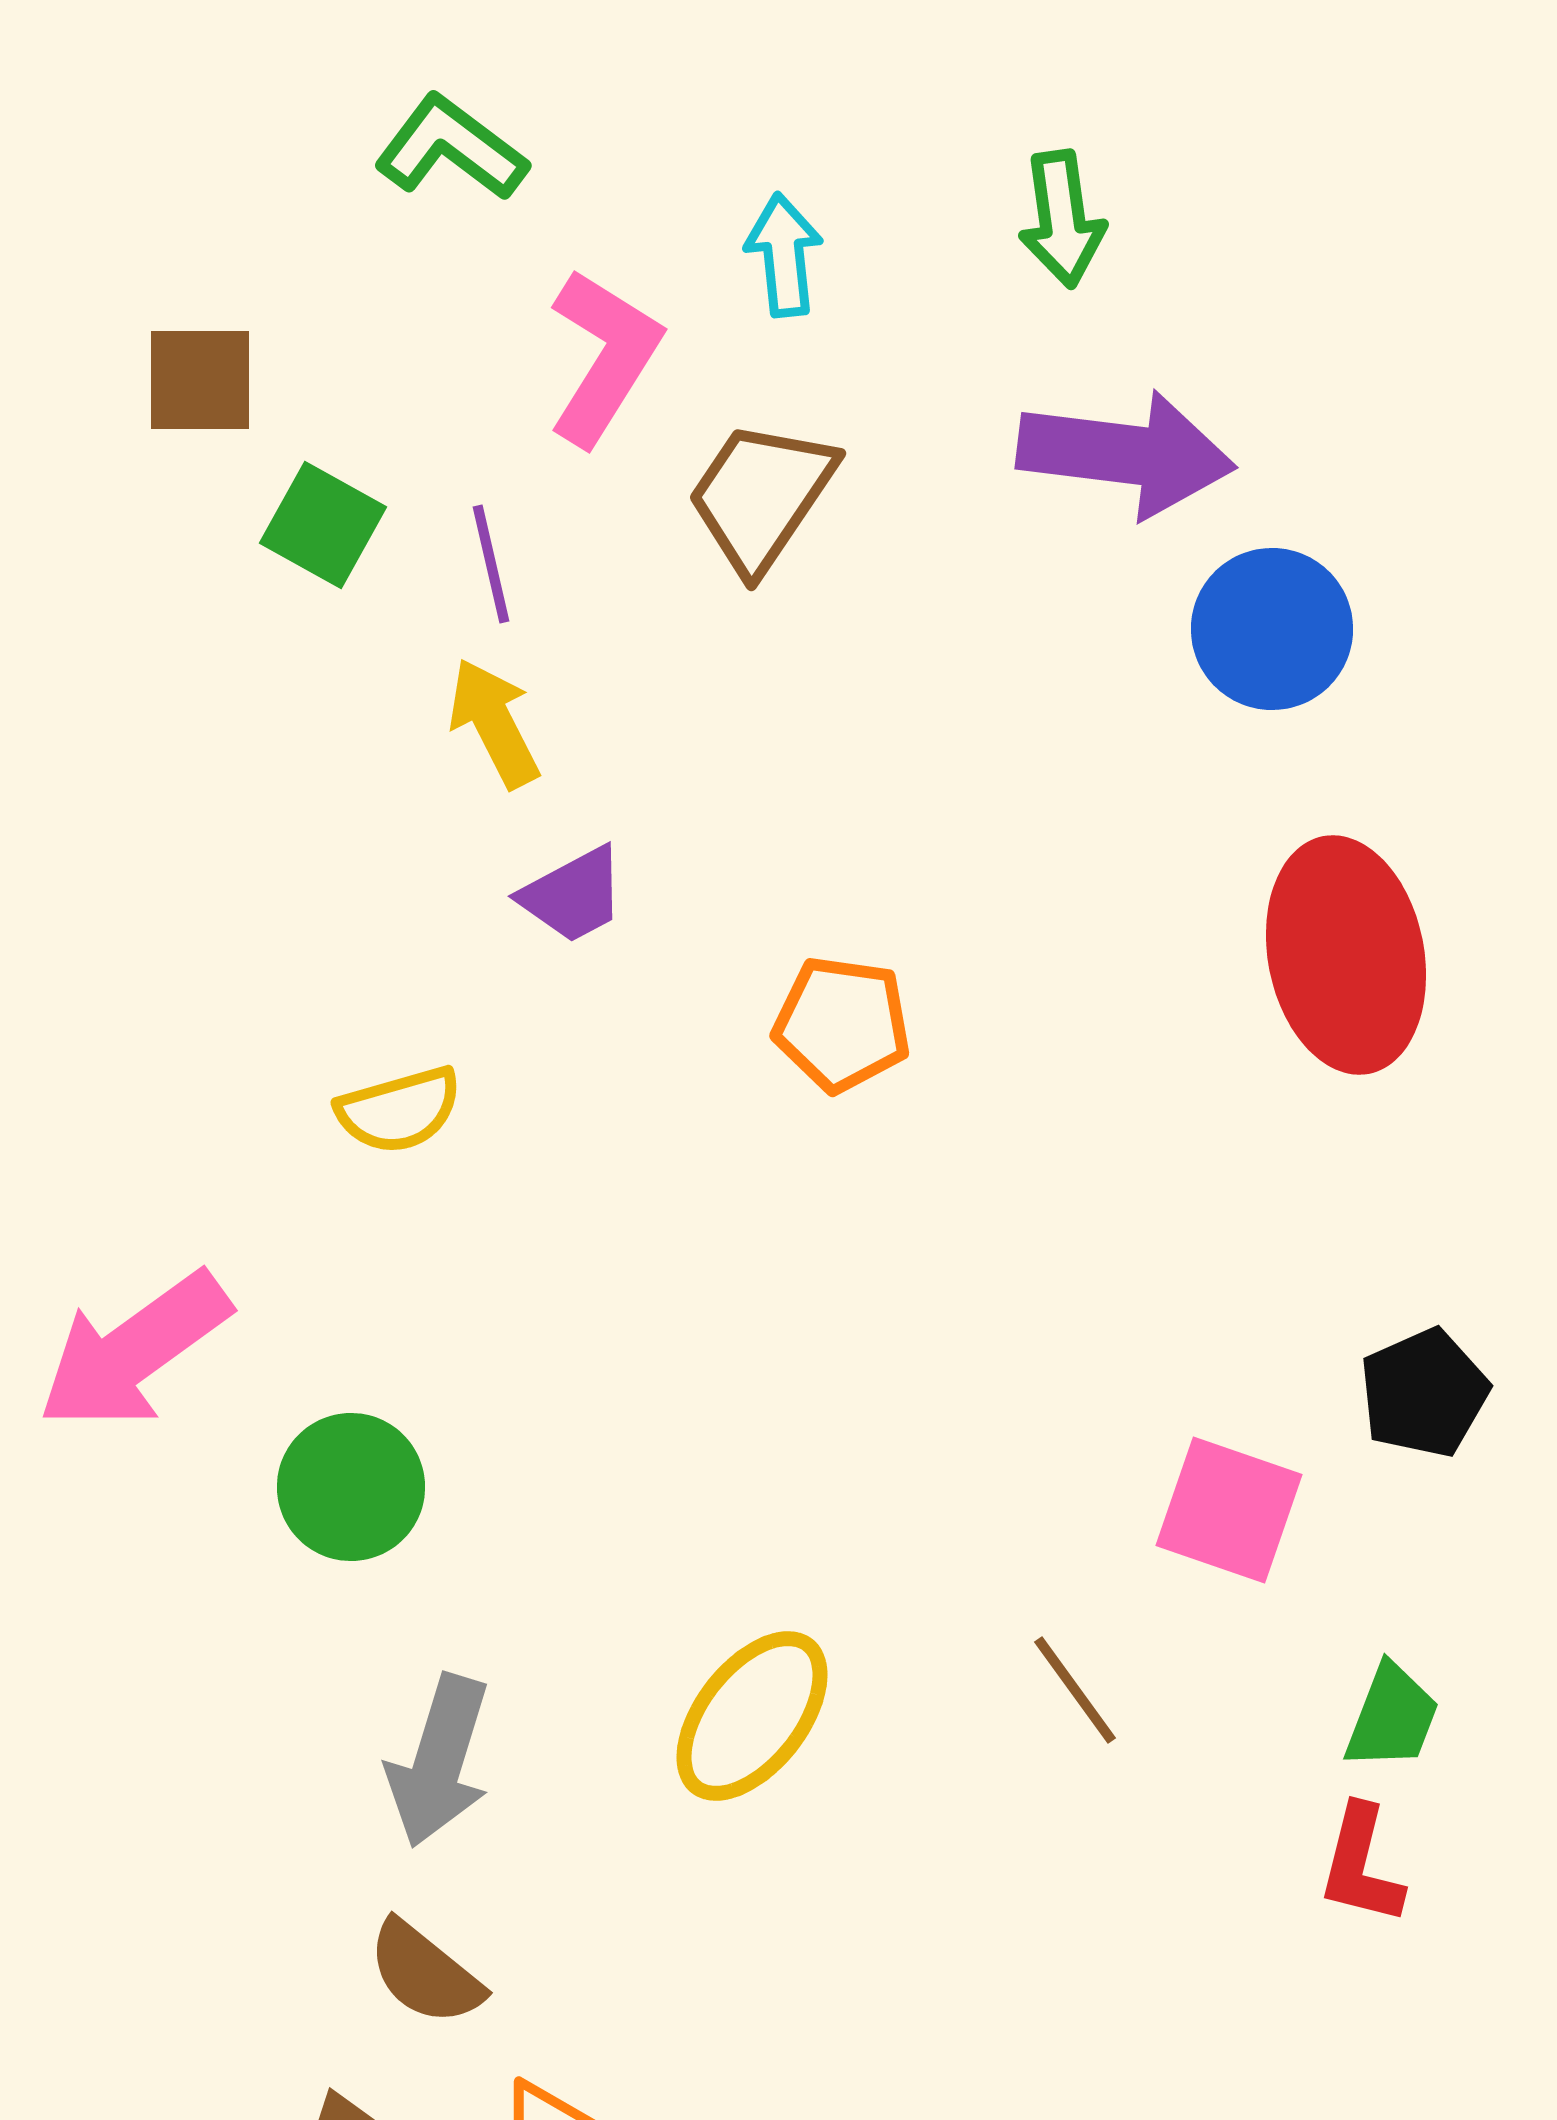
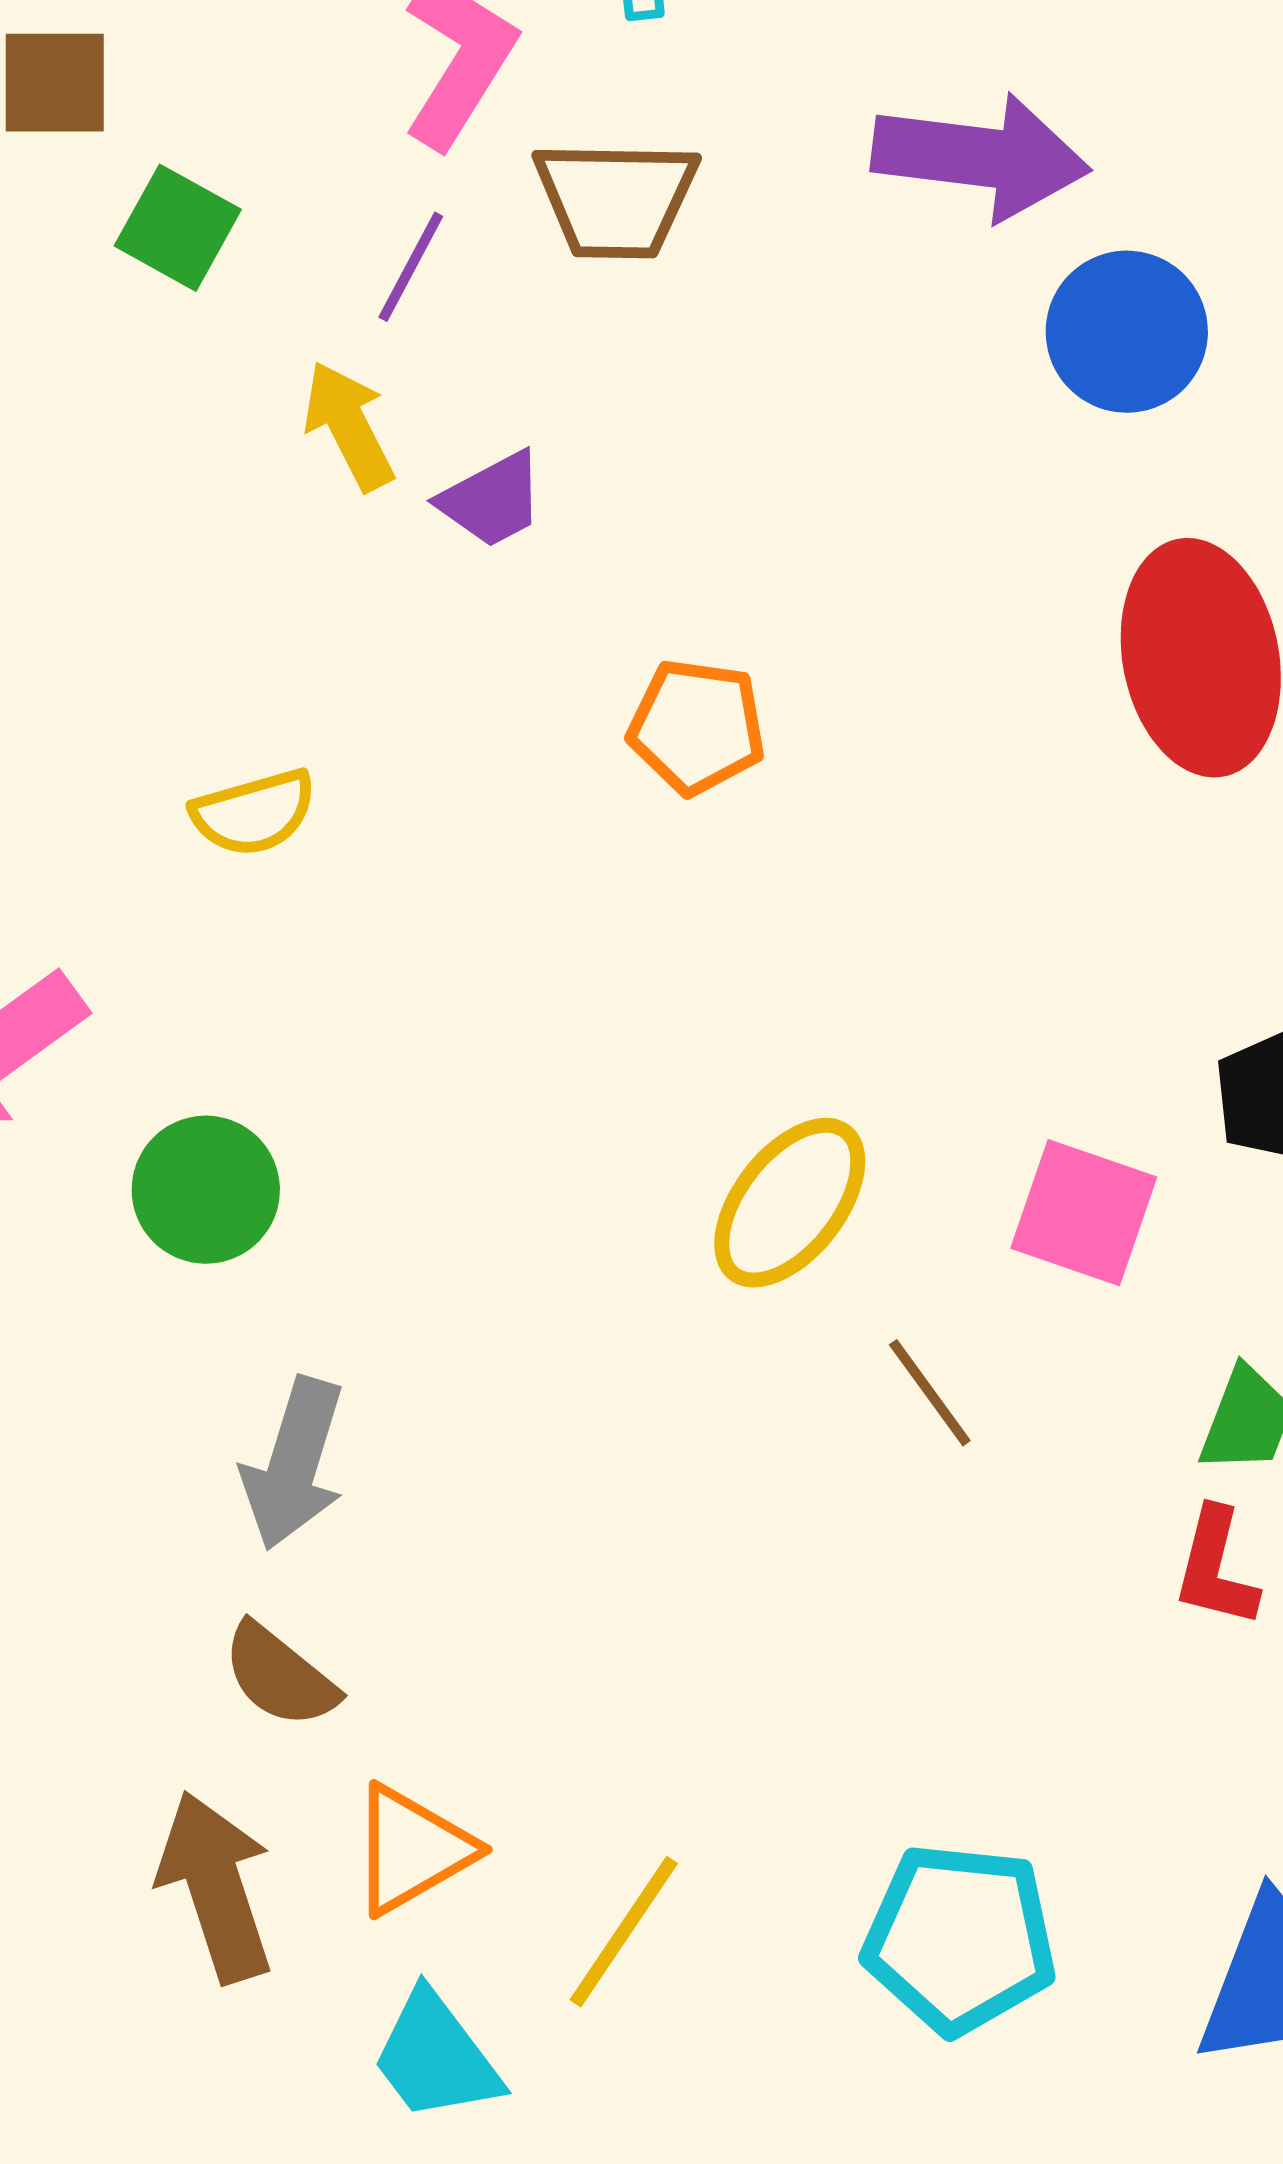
brown trapezoid: (761, 496) -> (616, 199), turned -123
purple line: (491, 564) -> (411, 267), moved, turned 41
purple trapezoid: (573, 895) -> (492, 500), moved
yellow ellipse: (752, 1716) -> (790, 1203), moved

